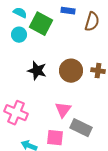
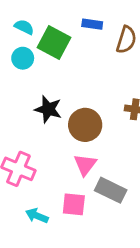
brown circle: (71, 71) -> (85, 125), moved

